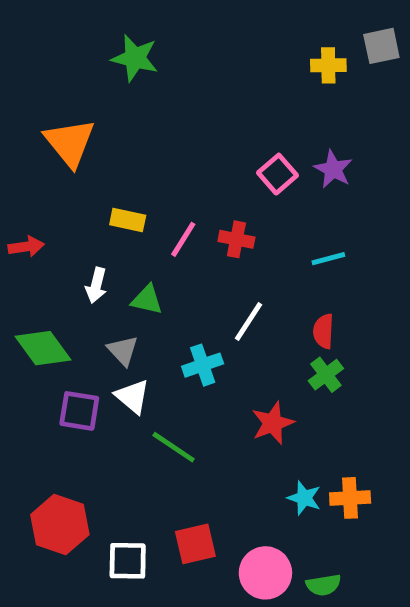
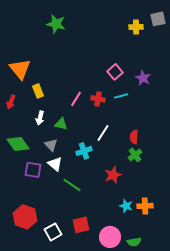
orange triangle: (70, 143) -> (20, 69), moved
purple star: (333, 169) -> (143, 78), moved
yellow rectangle: (128, 220) -> (38, 91), moved, turned 56
red arrow: (26, 247) -> (11, 102), turned 120
cyan line: (328, 259) -> (121, 96), moved
white square: (128, 561) -> (53, 232), turned -30

